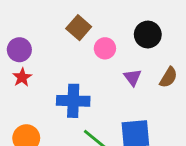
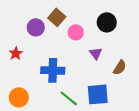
purple circle: (19, 50) -> (36, 27), moved
brown semicircle: (168, 77) -> (120, 67), moved

